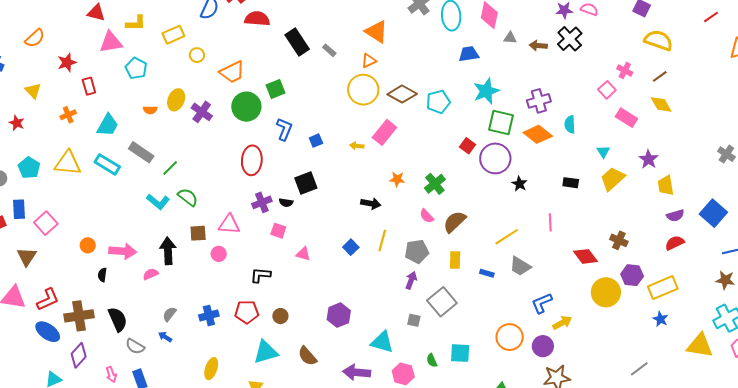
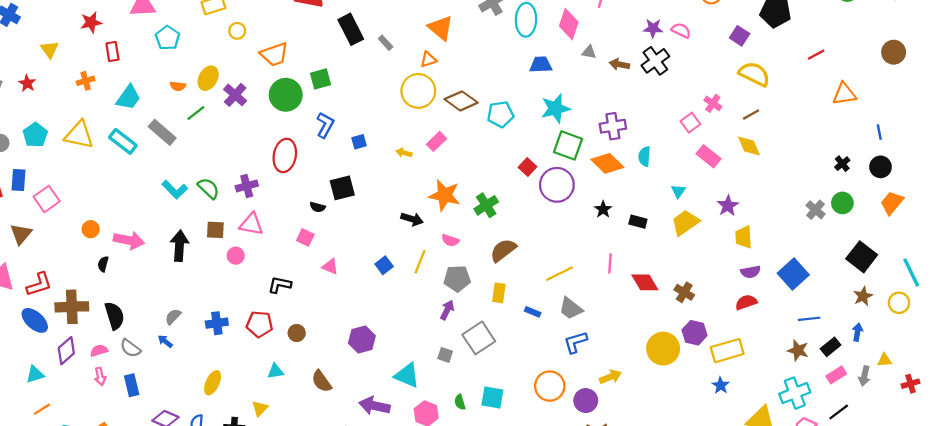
pink rectangle: (384, 132) -> (436, 141), size x0.7
green line: (170, 168) -> (196, 113), moved
orange star: (397, 179) -> (445, 195), size x1.8
black star: (519, 184) -> (603, 209), moved
purple cross: (262, 202) -> (247, 186), moved
pink semicircle: (427, 216) -> (450, 240), moved, turned -35
red diamond: (586, 256) -> (645, 282), moved
pink semicircle: (151, 274) -> (99, 351), moved
blue L-shape: (542, 303) -> (575, 342), moved
cyan triangle: (266, 352) -> (275, 371), size x0.6

